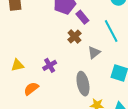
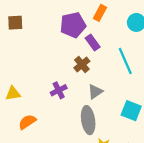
gray triangle: (94, 52) -> (95, 92), moved
purple cross: (50, 65) -> (59, 90), moved

